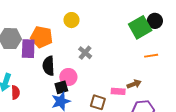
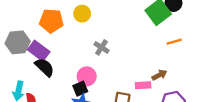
orange pentagon: (42, 37) -> (51, 21), moved
purple rectangle: (28, 49) -> (39, 51), turned -48
black semicircle: (48, 66) -> (45, 67), moved, turned 144

